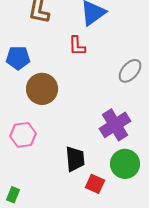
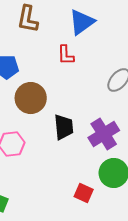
black trapezoid: (75, 159) -> (64, 127), moved

